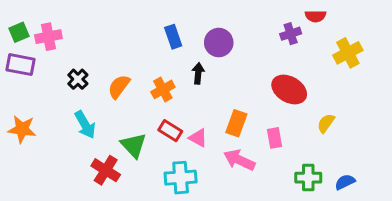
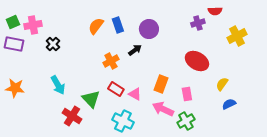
black arrow: (198, 73) -> (135, 50), turned 48
black cross: (78, 79) -> (53, 44), moved
orange semicircle: (119, 87) -> (96, 26), moved
cyan cross: (181, 178) -> (123, 121), turned 30
green cross: (308, 178) -> (186, 121), moved, turned -30
blue semicircle: (345, 182) -> (229, 104), moved

